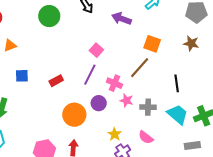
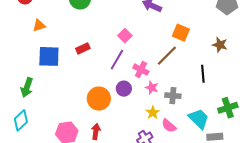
brown star: (191, 43) -> (220, 45), moved
blue square: (22, 76) -> (49, 56), size x1.6
red rectangle: (56, 81) -> (83, 48), moved
cyan trapezoid: (177, 114) -> (199, 119), moved
yellow star: (115, 134) -> (153, 113), moved

